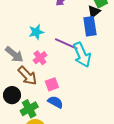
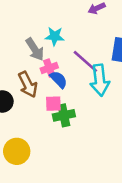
gray arrow: (14, 54) -> (35, 49), moved
blue semicircle: (55, 102) -> (59, 80), moved
green cross: (29, 109) -> (64, 115), moved

